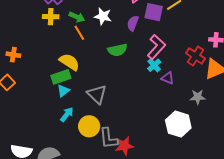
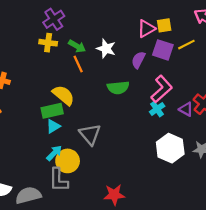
purple triangle: (168, 78) -> (186, 109), moved
white hexagon: (178, 124) -> (170, 148), moved
yellow circle: (89, 126) -> (68, 161), moved
gray L-shape: (108, 138) -> (59, 180), moved

